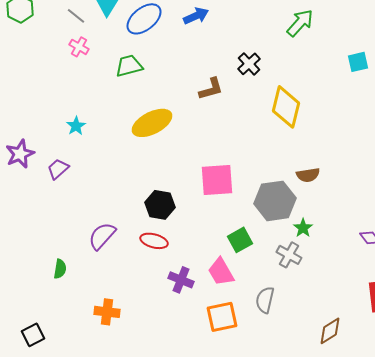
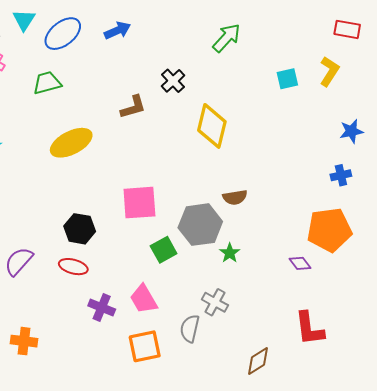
green square: (240, 240) -> (164, 250), moved
gray cross: (289, 255) -> (215, 302), moved

